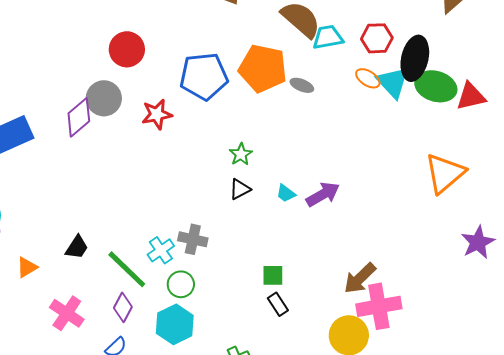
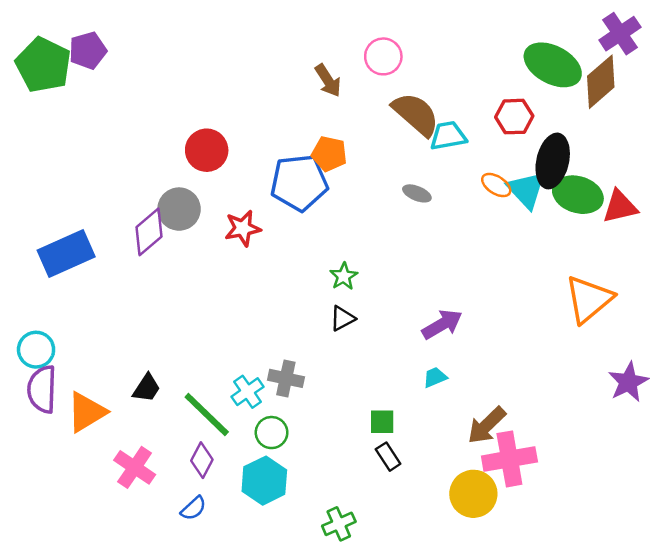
red hexagon: (377, 38) -> (514, 117), moved
orange pentagon: (263, 68) -> (329, 154), moved, size x0.6
cyan trapezoid: (286, 193) -> (435, 377), moved, turned 120
orange triangle: (27, 267) -> (87, 412), size x1.6

